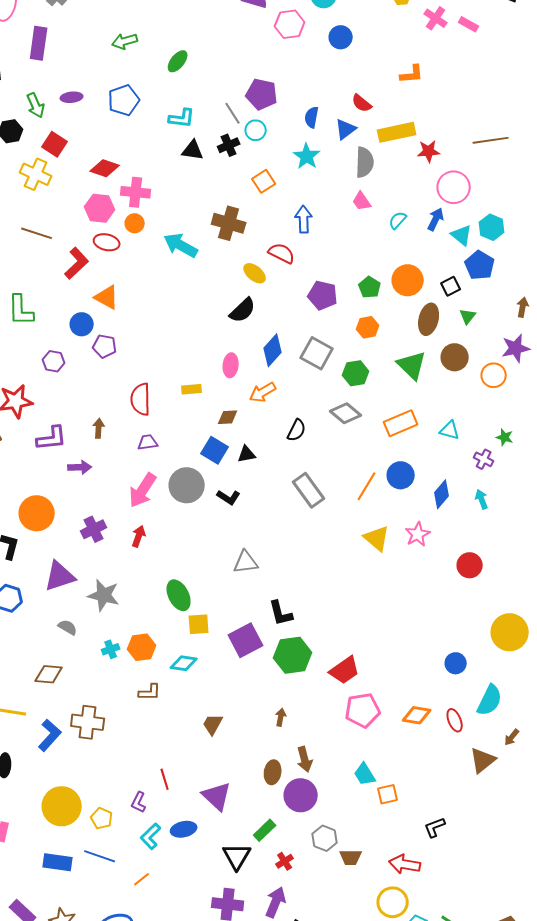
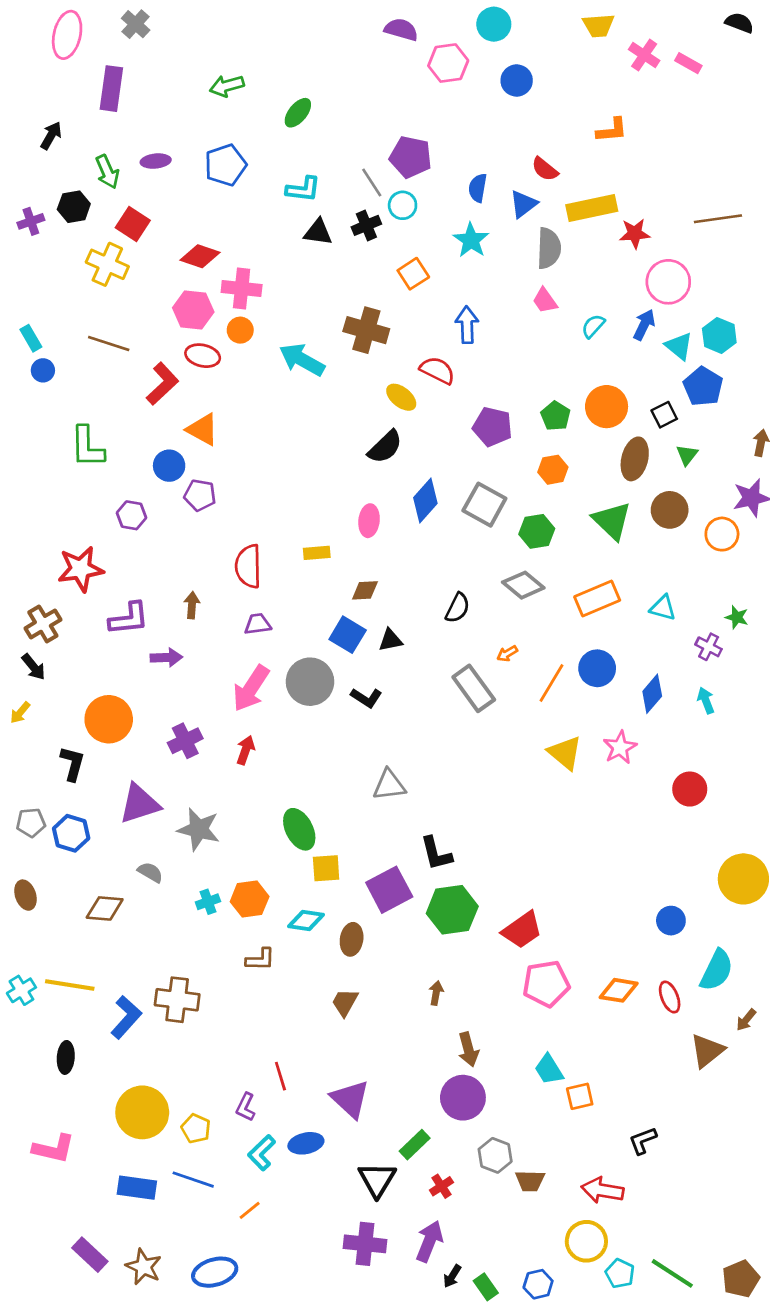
orange arrow: (263, 392) -> (507, 654), moved, size x0.6
brown diamond: (49, 674) -> (105, 908), moved
brown ellipse: (273, 772) -> (352, 939), moved

